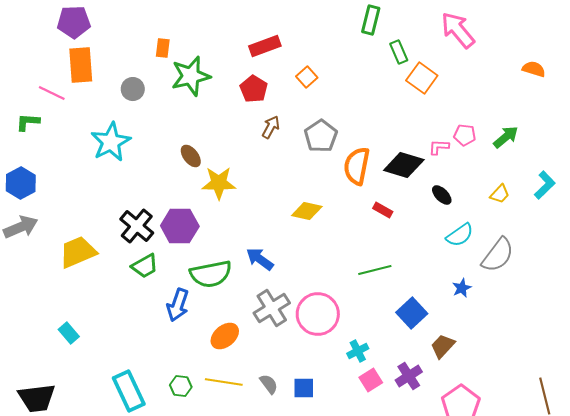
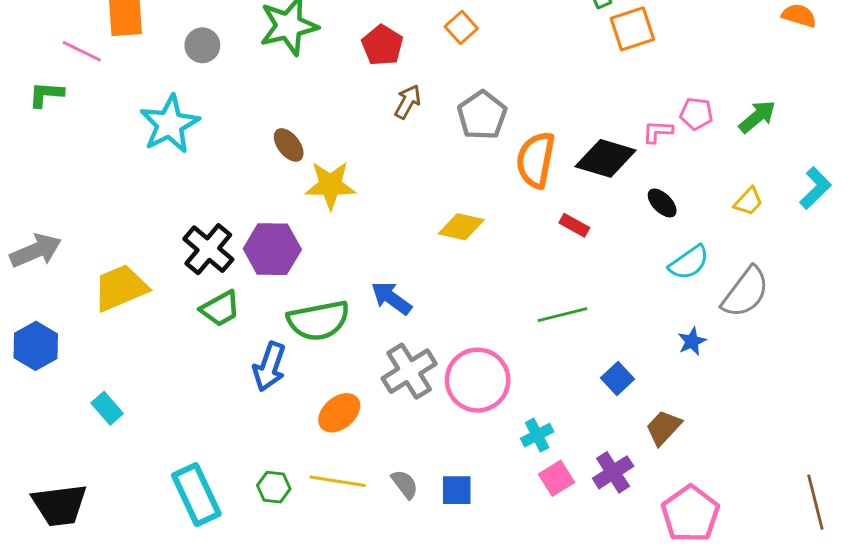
orange square: (422, 78) -> (632, 29), turned 36
blue hexagon: (21, 183) -> (36, 346), moved
blue square: (412, 313) -> (617, 379), size x0.7

